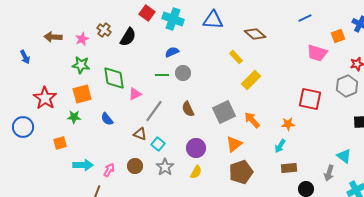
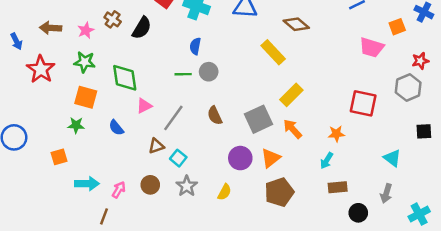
blue semicircle: (172, 52) -> (195, 46), turned -56
blue arrow: (25, 57) -> (16, 41), moved
yellow rectangle: (236, 57) -> (273, 52), size x1.5
yellow rectangle: (251, 80) -> (291, 95), moved
orange square: (82, 94) -> (86, 97), turned 30
pink triangle: (135, 94) -> (144, 106), moved
red star: (45, 98) -> (41, 69), moved
brown triangle: (140, 134) -> (156, 146), turned -40
purple circle: (196, 148) -> (240, 158), moved
cyan triangle: (344, 156) -> (392, 158), moved

